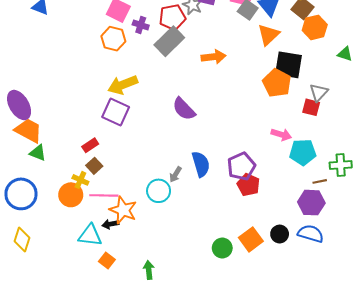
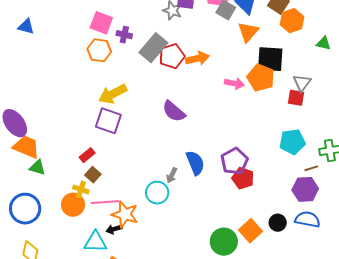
red pentagon: (172, 17) -> (172, 56), moved
pink arrow: (281, 135) -> (234, 83), moved
green circle: (222, 248) -> (224, 242), size x1.4

